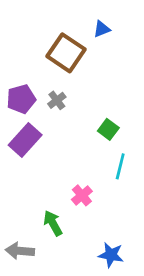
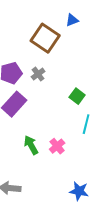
green arrow: (53, 223) -> (31, 145), moved

